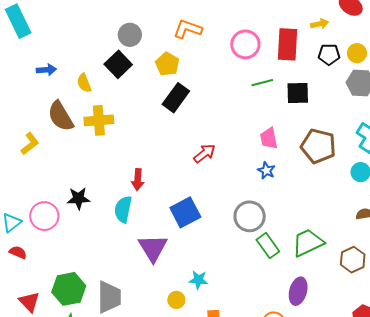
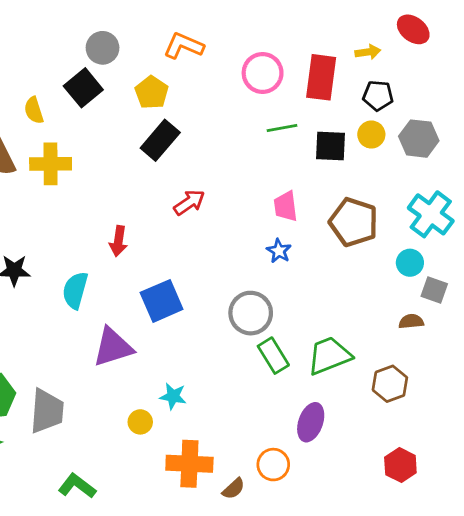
yellow circle: (357, 53) -> (371, 135), moved
red arrow: (205, 153) -> (189, 202), moved
red arrow: (138, 180) -> (118, 241), moved
purple triangle: (153, 248) -> (113, 347), turned 40

